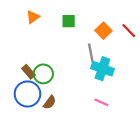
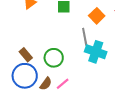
green circle: (43, 74) -> (54, 58), moved
pink line: (101, 102) -> (63, 84), moved, turned -64

